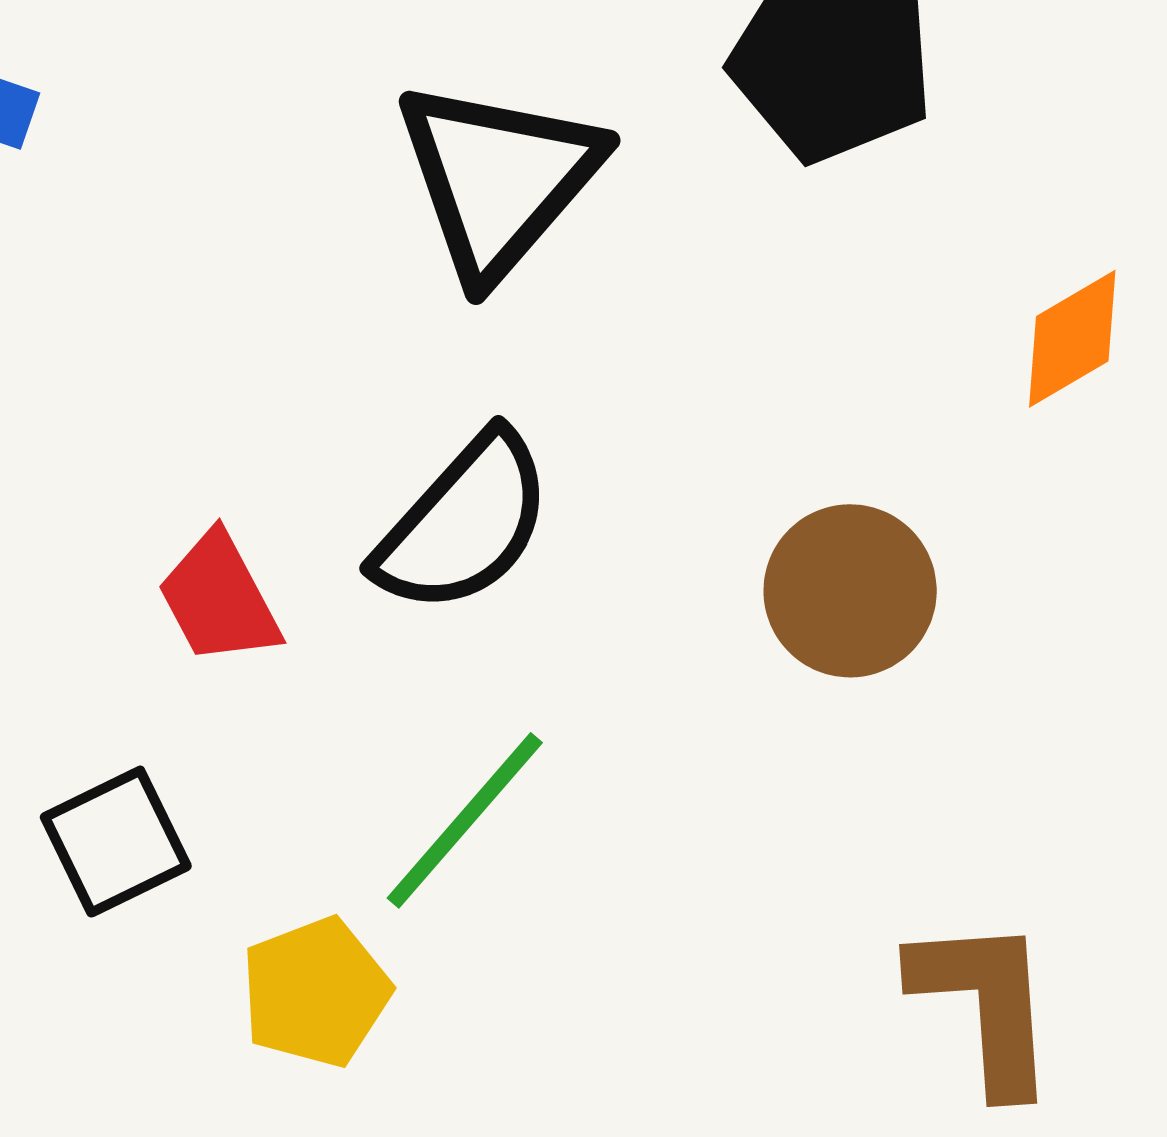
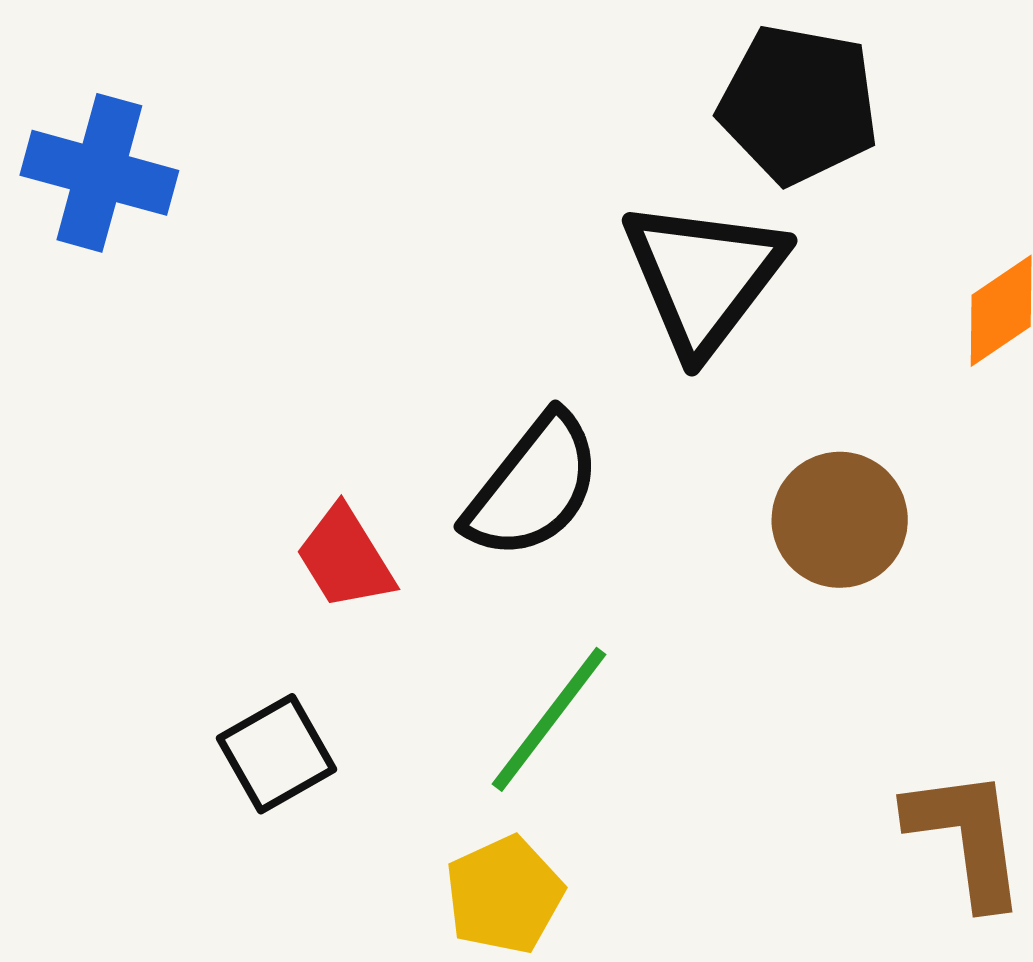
black triangle: (498, 179) -> (704, 276), moved
yellow pentagon: (316, 992) -> (504, 895), moved

